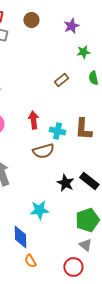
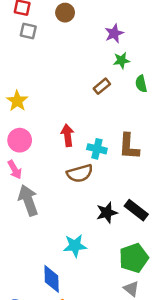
purple star: (71, 26) -> (114, 33), moved
green star: (83, 52) -> (121, 60), moved
black star: (65, 183) -> (107, 213), turned 30

